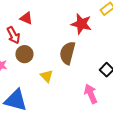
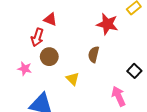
red arrow: (13, 35) -> (37, 37), turned 48
brown semicircle: (67, 53) -> (94, 54), size x0.7

